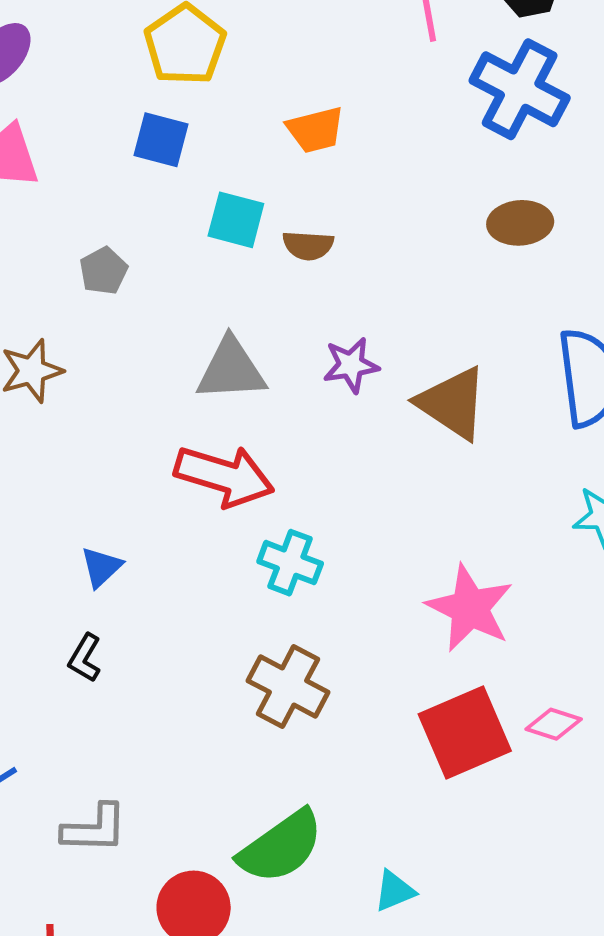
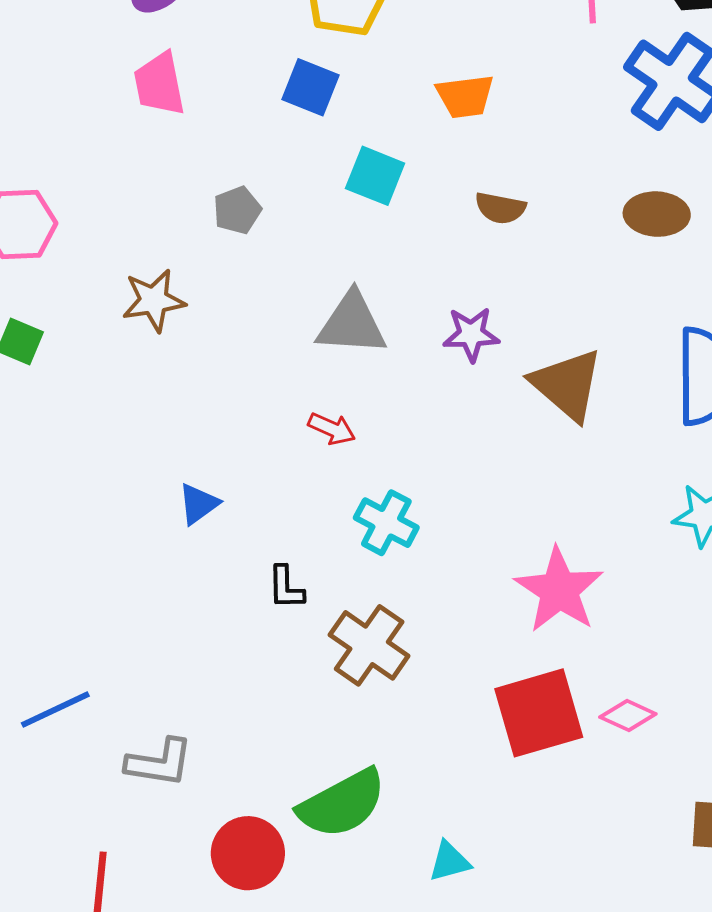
brown semicircle: (308, 245) -> (500, 208), moved
red arrow: (224, 476) -> (332, 429), size x0.5
black L-shape: (85, 658) -> (286, 588), moved, turned -39

